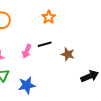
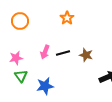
black line: (45, 44) -> (63, 53), moved

